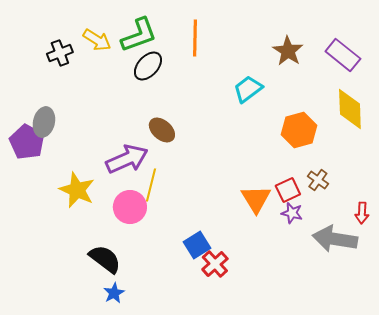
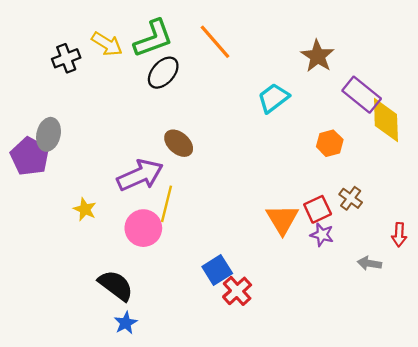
orange line: (195, 38) -> (215, 42), turned -42
purple rectangle: (343, 55) -> (362, 95), moved
orange hexagon: (299, 130) -> (330, 143), size x0.7
yellow star: (77, 190) -> (85, 209), size x0.6
gray arrow: (335, 239) -> (369, 263), size x0.5

